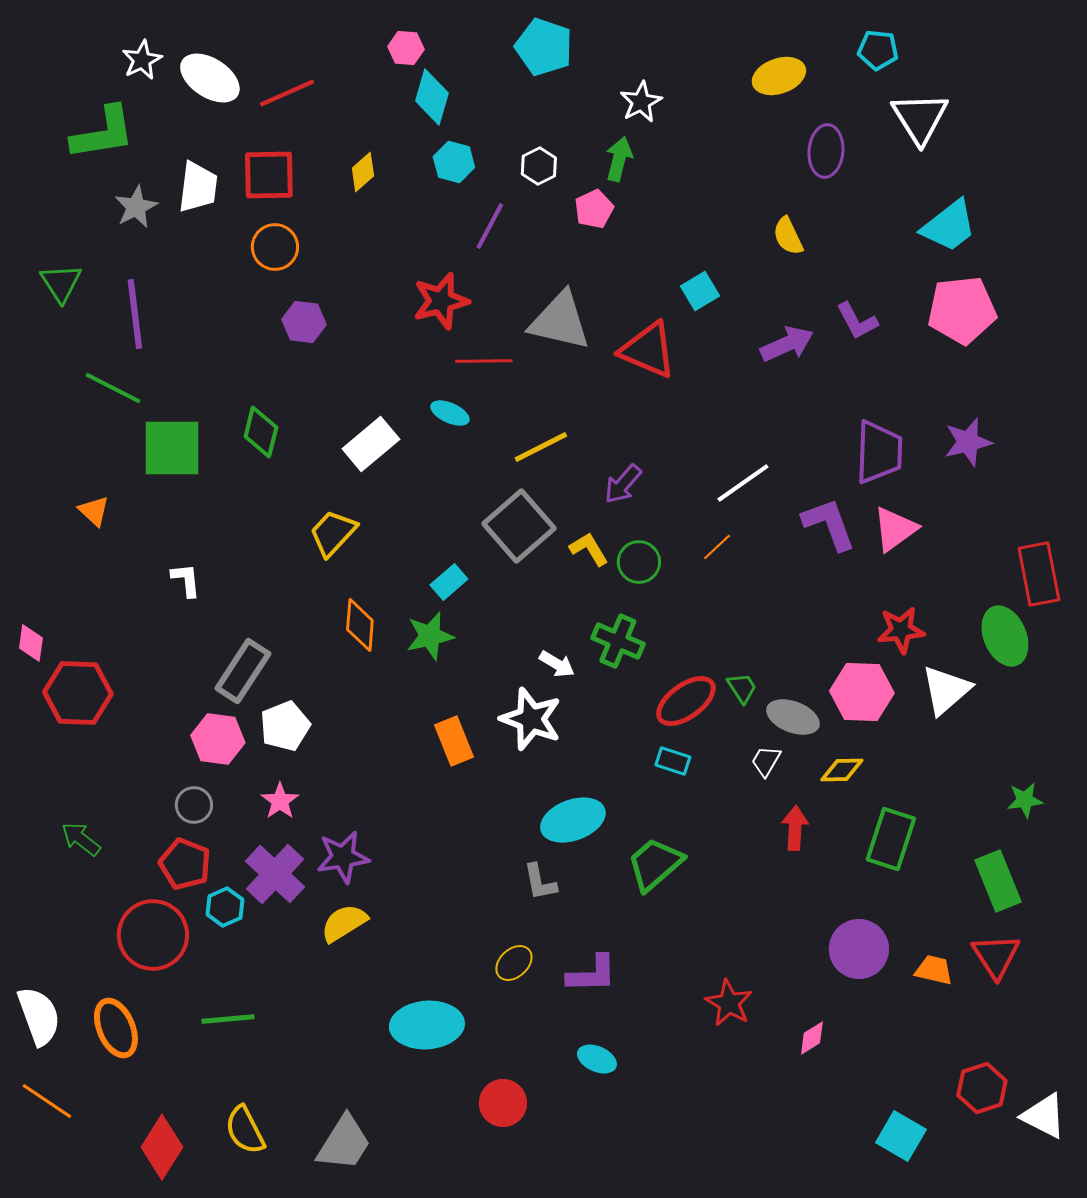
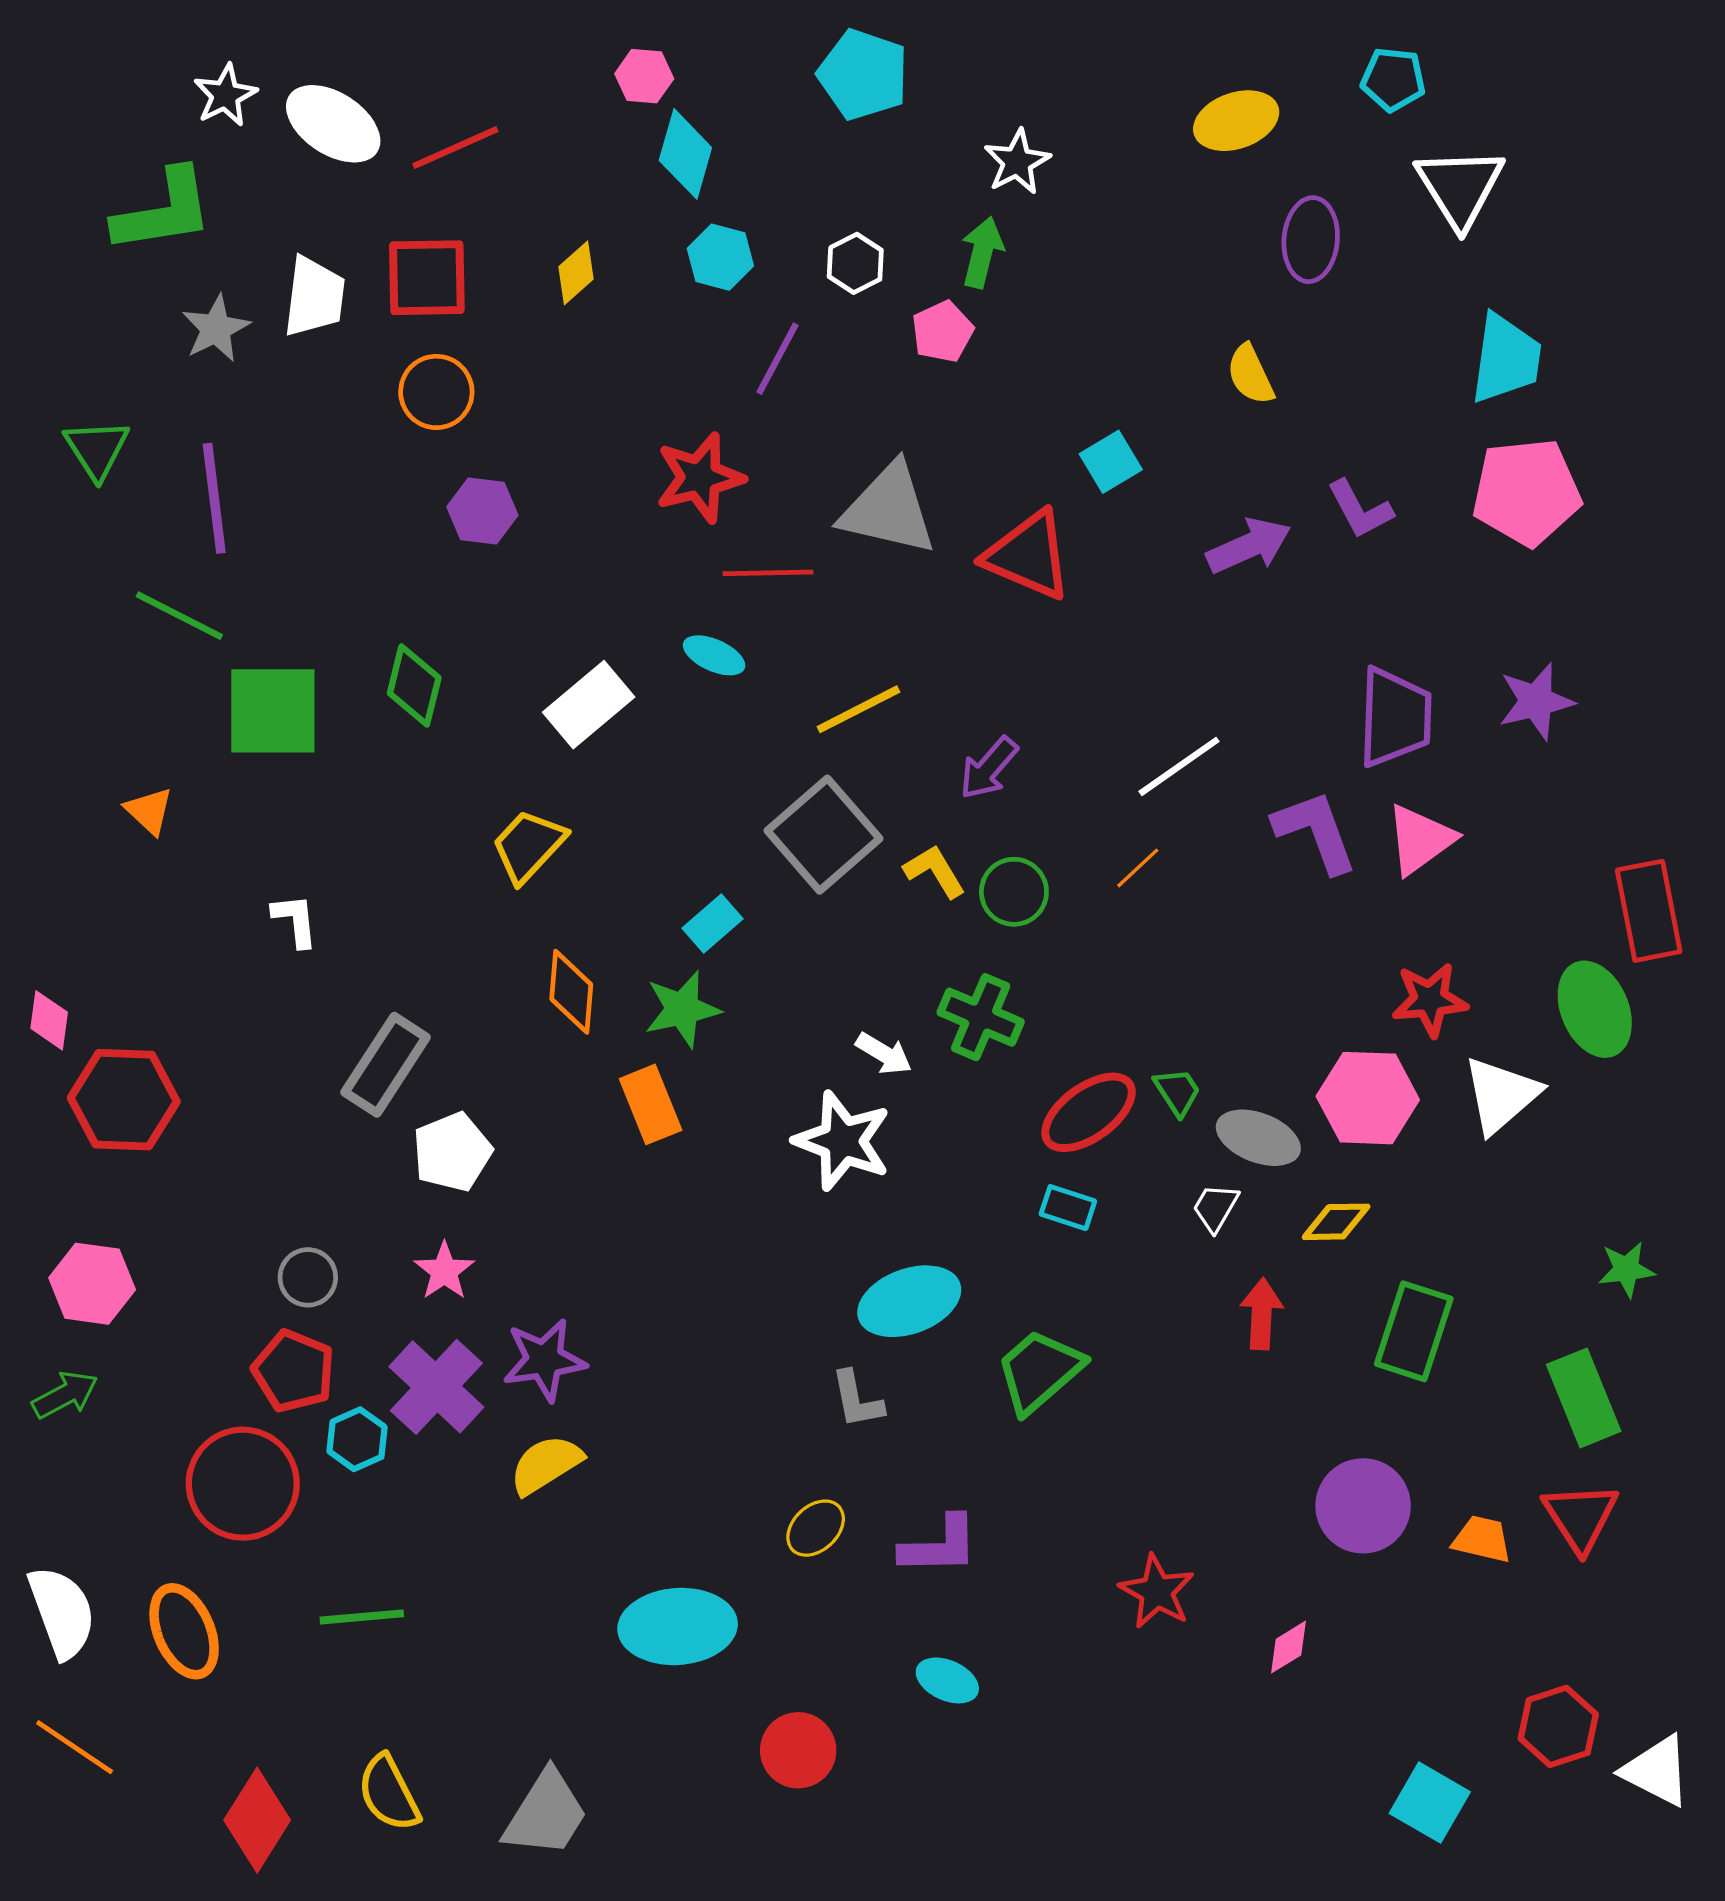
cyan trapezoid: (949, 226) -> (1506, 359), turned -44
pink hexagon: (218, 739) -> (92, 1284), moved
orange rectangle: (454, 741) -> (651, 1104), moved
green arrow: (81, 839) -> (65, 1395), moved, turned 114

